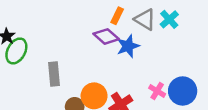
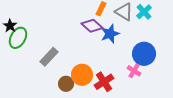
gray rectangle: (54, 74) -> (49, 57), turned 48
blue circle: (183, 91) -> (144, 54), moved

